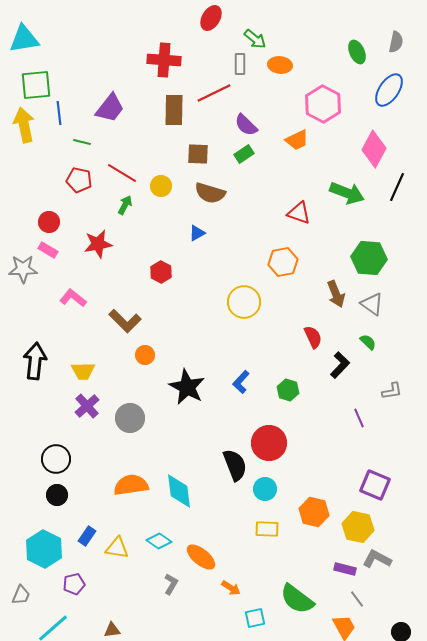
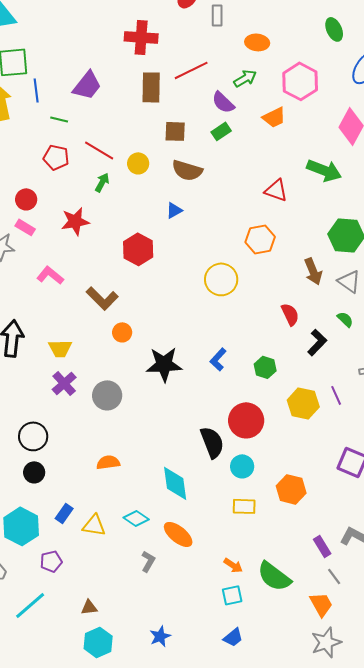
green arrow: (255, 39) -> (245, 78), moved, turned -70
gray rectangle: (240, 64) -> (217, 15), moved
red hexagon: (161, 272) -> (138, 249), size x1.4
black star: (187, 387) -> (164, 364), turned -30
orange semicircle: (131, 485) -> (108, 462), size x0.7
cyan diamond: (179, 491) -> (175, 483), moved
yellow hexagon: (358, 527) -> (303, 403), moved
purple rectangle: (345, 569) -> (322, 546), turned 45
orange arrow: (231, 588) -> (233, 565), moved

